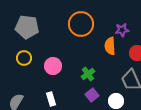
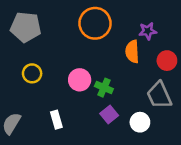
yellow circle: (24, 58) -> (32, 73), moved
pink circle: (53, 66) -> (80, 80), moved
green cross: (88, 74) -> (104, 88), turned -32

